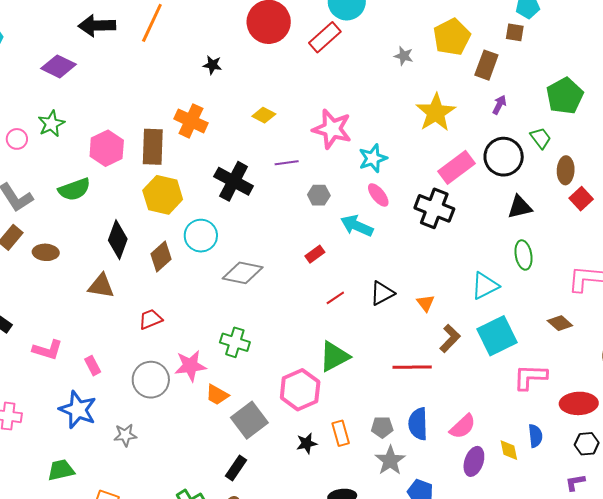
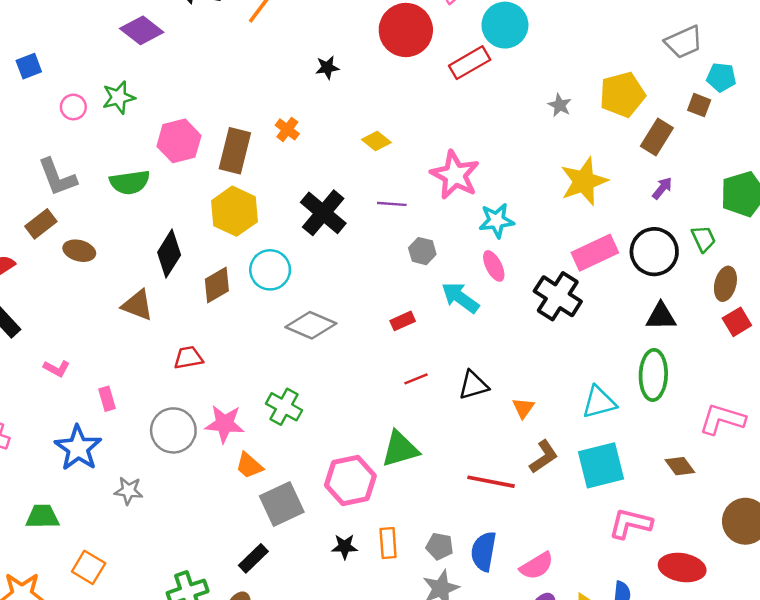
black star: (212, 65) -> (327, 68), turned -30
orange cross: (191, 121) -> (287, 129), size x0.6
green ellipse: (524, 255) -> (653, 375), size x1.4
pink L-shape: (47, 350) -> (57, 368), size x0.7

